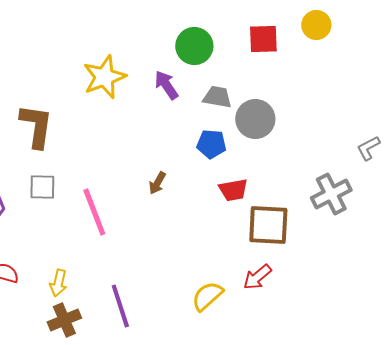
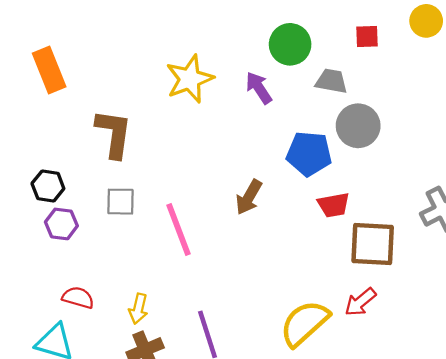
red square: (263, 39) -> (367, 37), size x0.7
gray trapezoid: (217, 97) -> (331, 81), moved
blue pentagon: (211, 144) -> (309, 154), size x1.4
brown arrow: (157, 183) -> (249, 197), size x1.4
yellow semicircle: (207, 296) -> (305, 323), size x1.4

